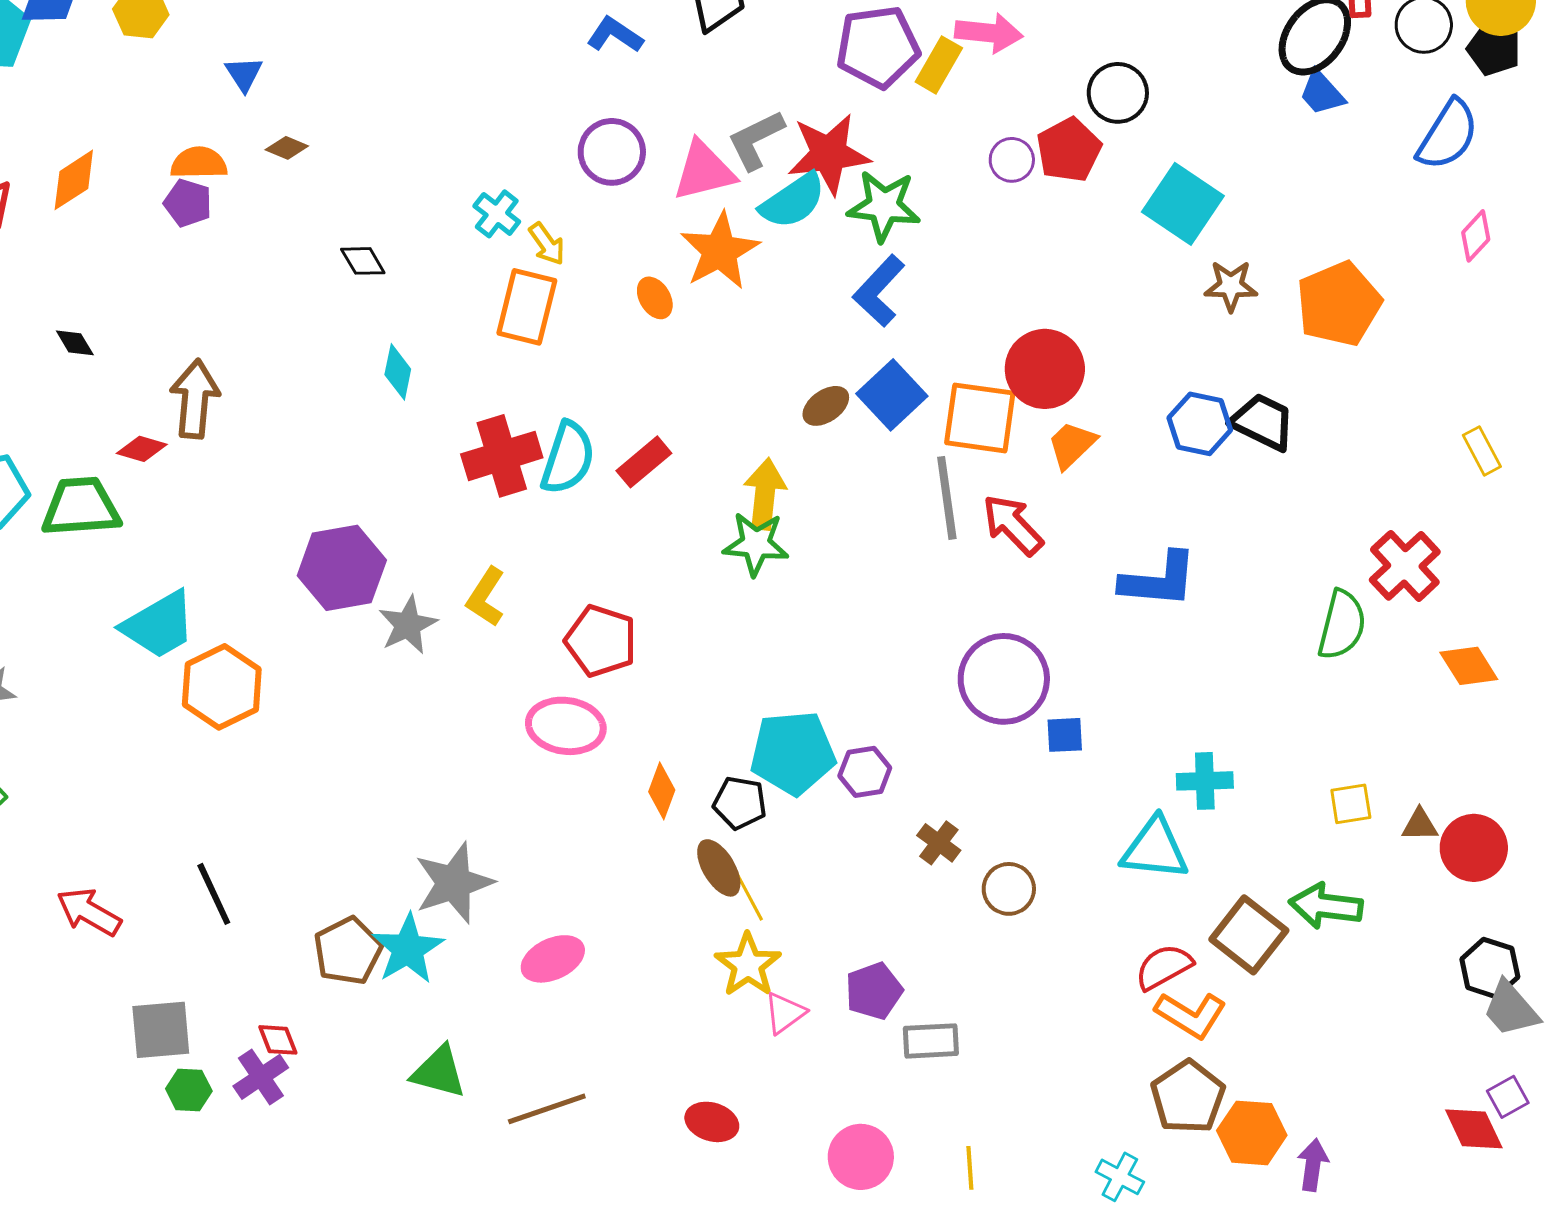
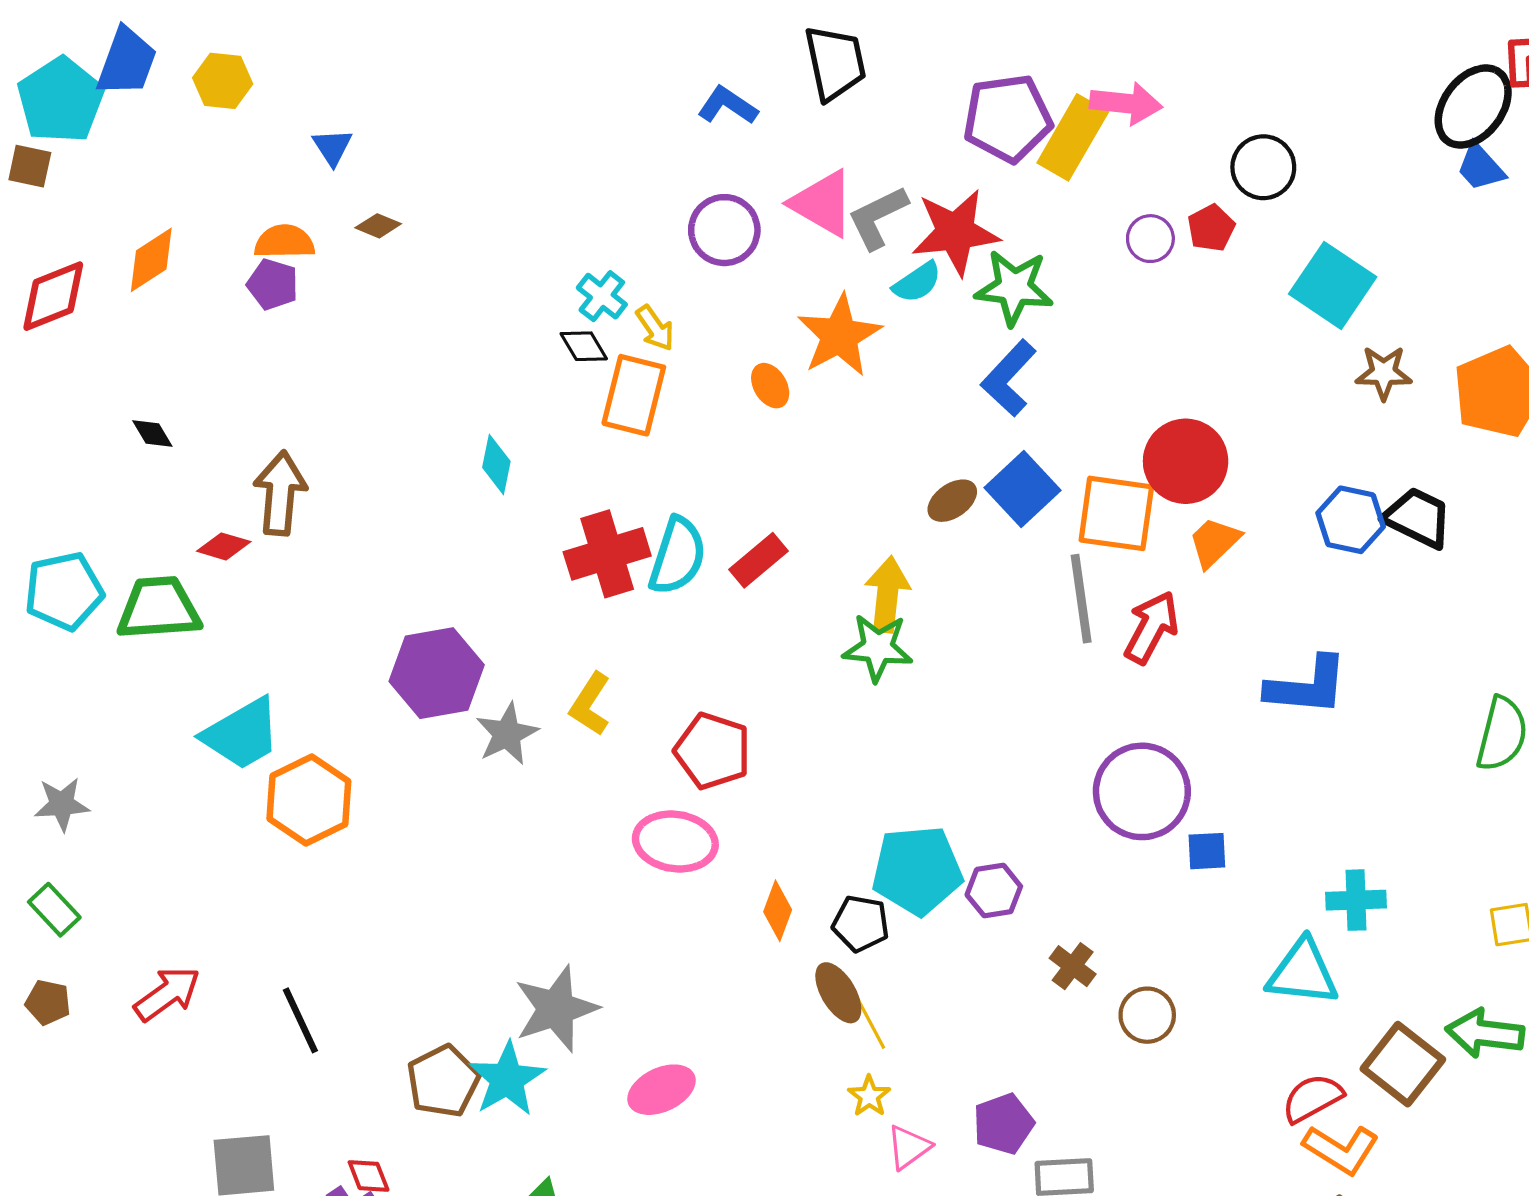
yellow rectangle: (939, 65) -> (1073, 137), size x1.4
red pentagon: (1069, 150) -> (1211, 228), size x0.7
pink triangle: (704, 171) -> (822, 203), moved, turned 44
cyan semicircle: (793, 201) -> (917, 282), size x0.7
black diamond: (363, 261) -> (584, 346), moved
red arrow: (1013, 525) -> (1151, 627), turned 72
red arrow: (89, 912) -> (167, 994), moved, turned 114
yellow star: (748, 965) -> (869, 1096), size x0.6

